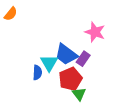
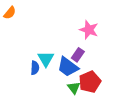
blue trapezoid: (66, 54) -> (68, 67), moved
red pentagon: (70, 79) -> (90, 82), moved

